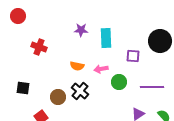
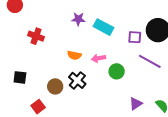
cyan rectangle: (106, 38) -> (103, 27), turned -60
purple square: (133, 56) -> (135, 37), moved
purple line: (152, 87) -> (150, 61), moved, turned 30

